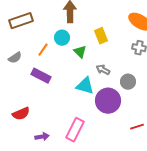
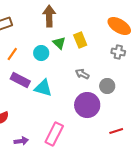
cyan circle: (62, 38) -> (41, 53), moved
orange line: (43, 50) -> (12, 54), moved
green triangle: (80, 52) -> (59, 43), moved
cyan triangle: (85, 86) -> (43, 88), moved

